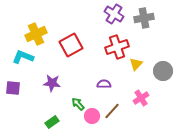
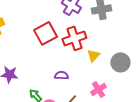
red square: (71, 45) -> (45, 33), moved

